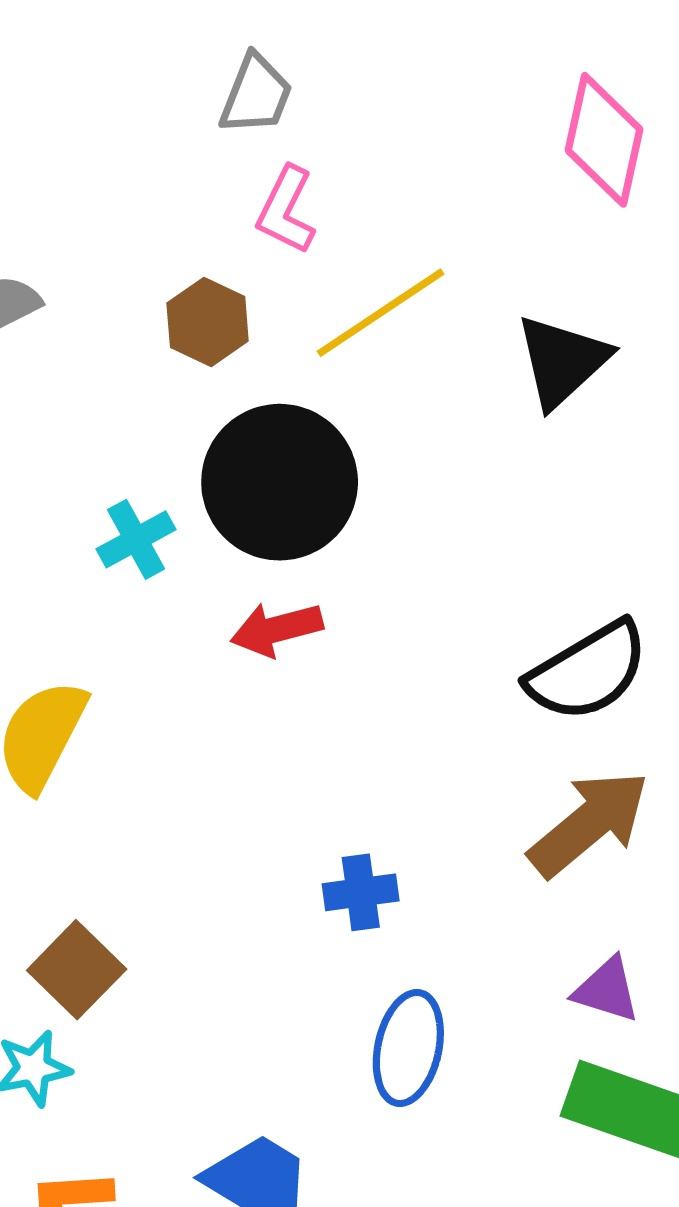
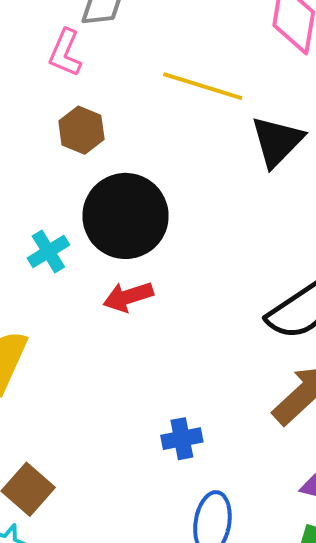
pink L-shape: (286, 210) -> (65, 53), moved
yellow line: (381, 313) -> (203, 86), moved, turned 54

